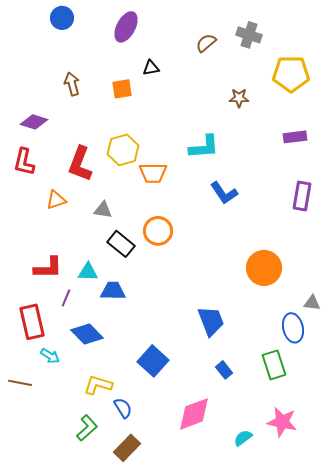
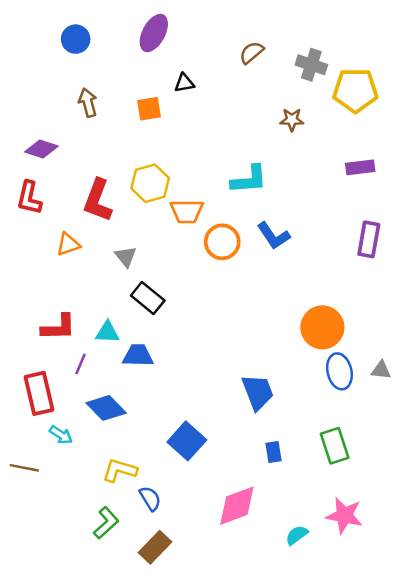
blue circle: (62, 18) -> (76, 39), moved
gray cross: (249, 35) -> (311, 65), moved
gray triangle: (103, 210) -> (126, 257), turned 42
orange circle: (158, 231) -> (222, 242), moved
blue ellipse: (293, 328) -> (339, 371), moved
blue rectangle: (224, 370) -> (274, 452), turned 30

